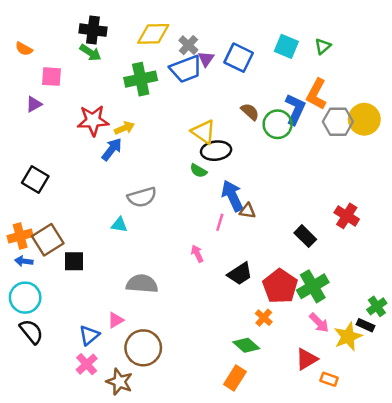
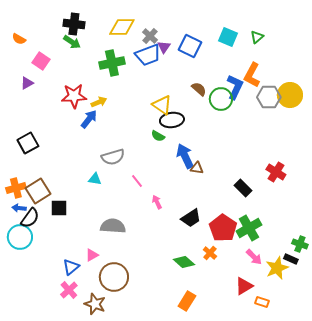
pink square: (51, 77) -> (41, 61), turned 30
black square: (35, 180) -> (28, 143), turned 30
pink line: (220, 222) -> (137, 181), moved, turned -56
green cross: (377, 306) -> (300, 244), turned -35
black semicircle: (31, 332) -> (30, 218), moved, turned 75
green diamond: (246, 345) -> (184, 262), moved

